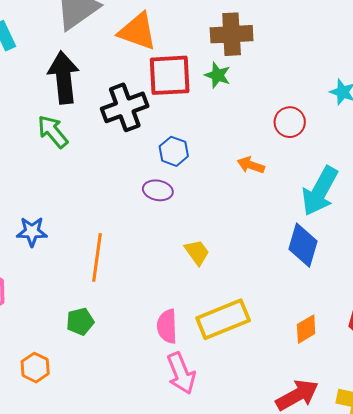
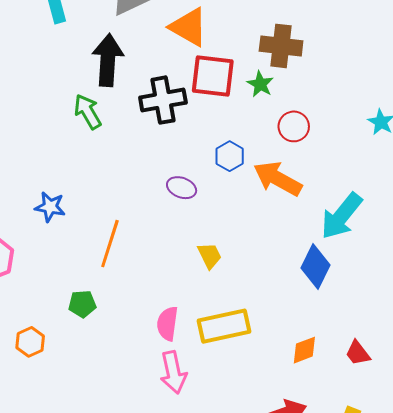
red circle: (290, 122) -> (294, 126), moved
blue hexagon: (174, 151) -> (230, 156), moved
orange arrow: (251, 165) -> (278, 179), size x1.8

